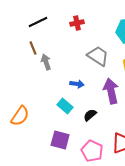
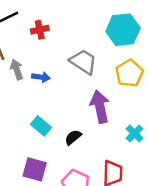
red cross: (77, 23) -> (40, 30), moved
blue arrow: (77, 84) -> (41, 77), moved

